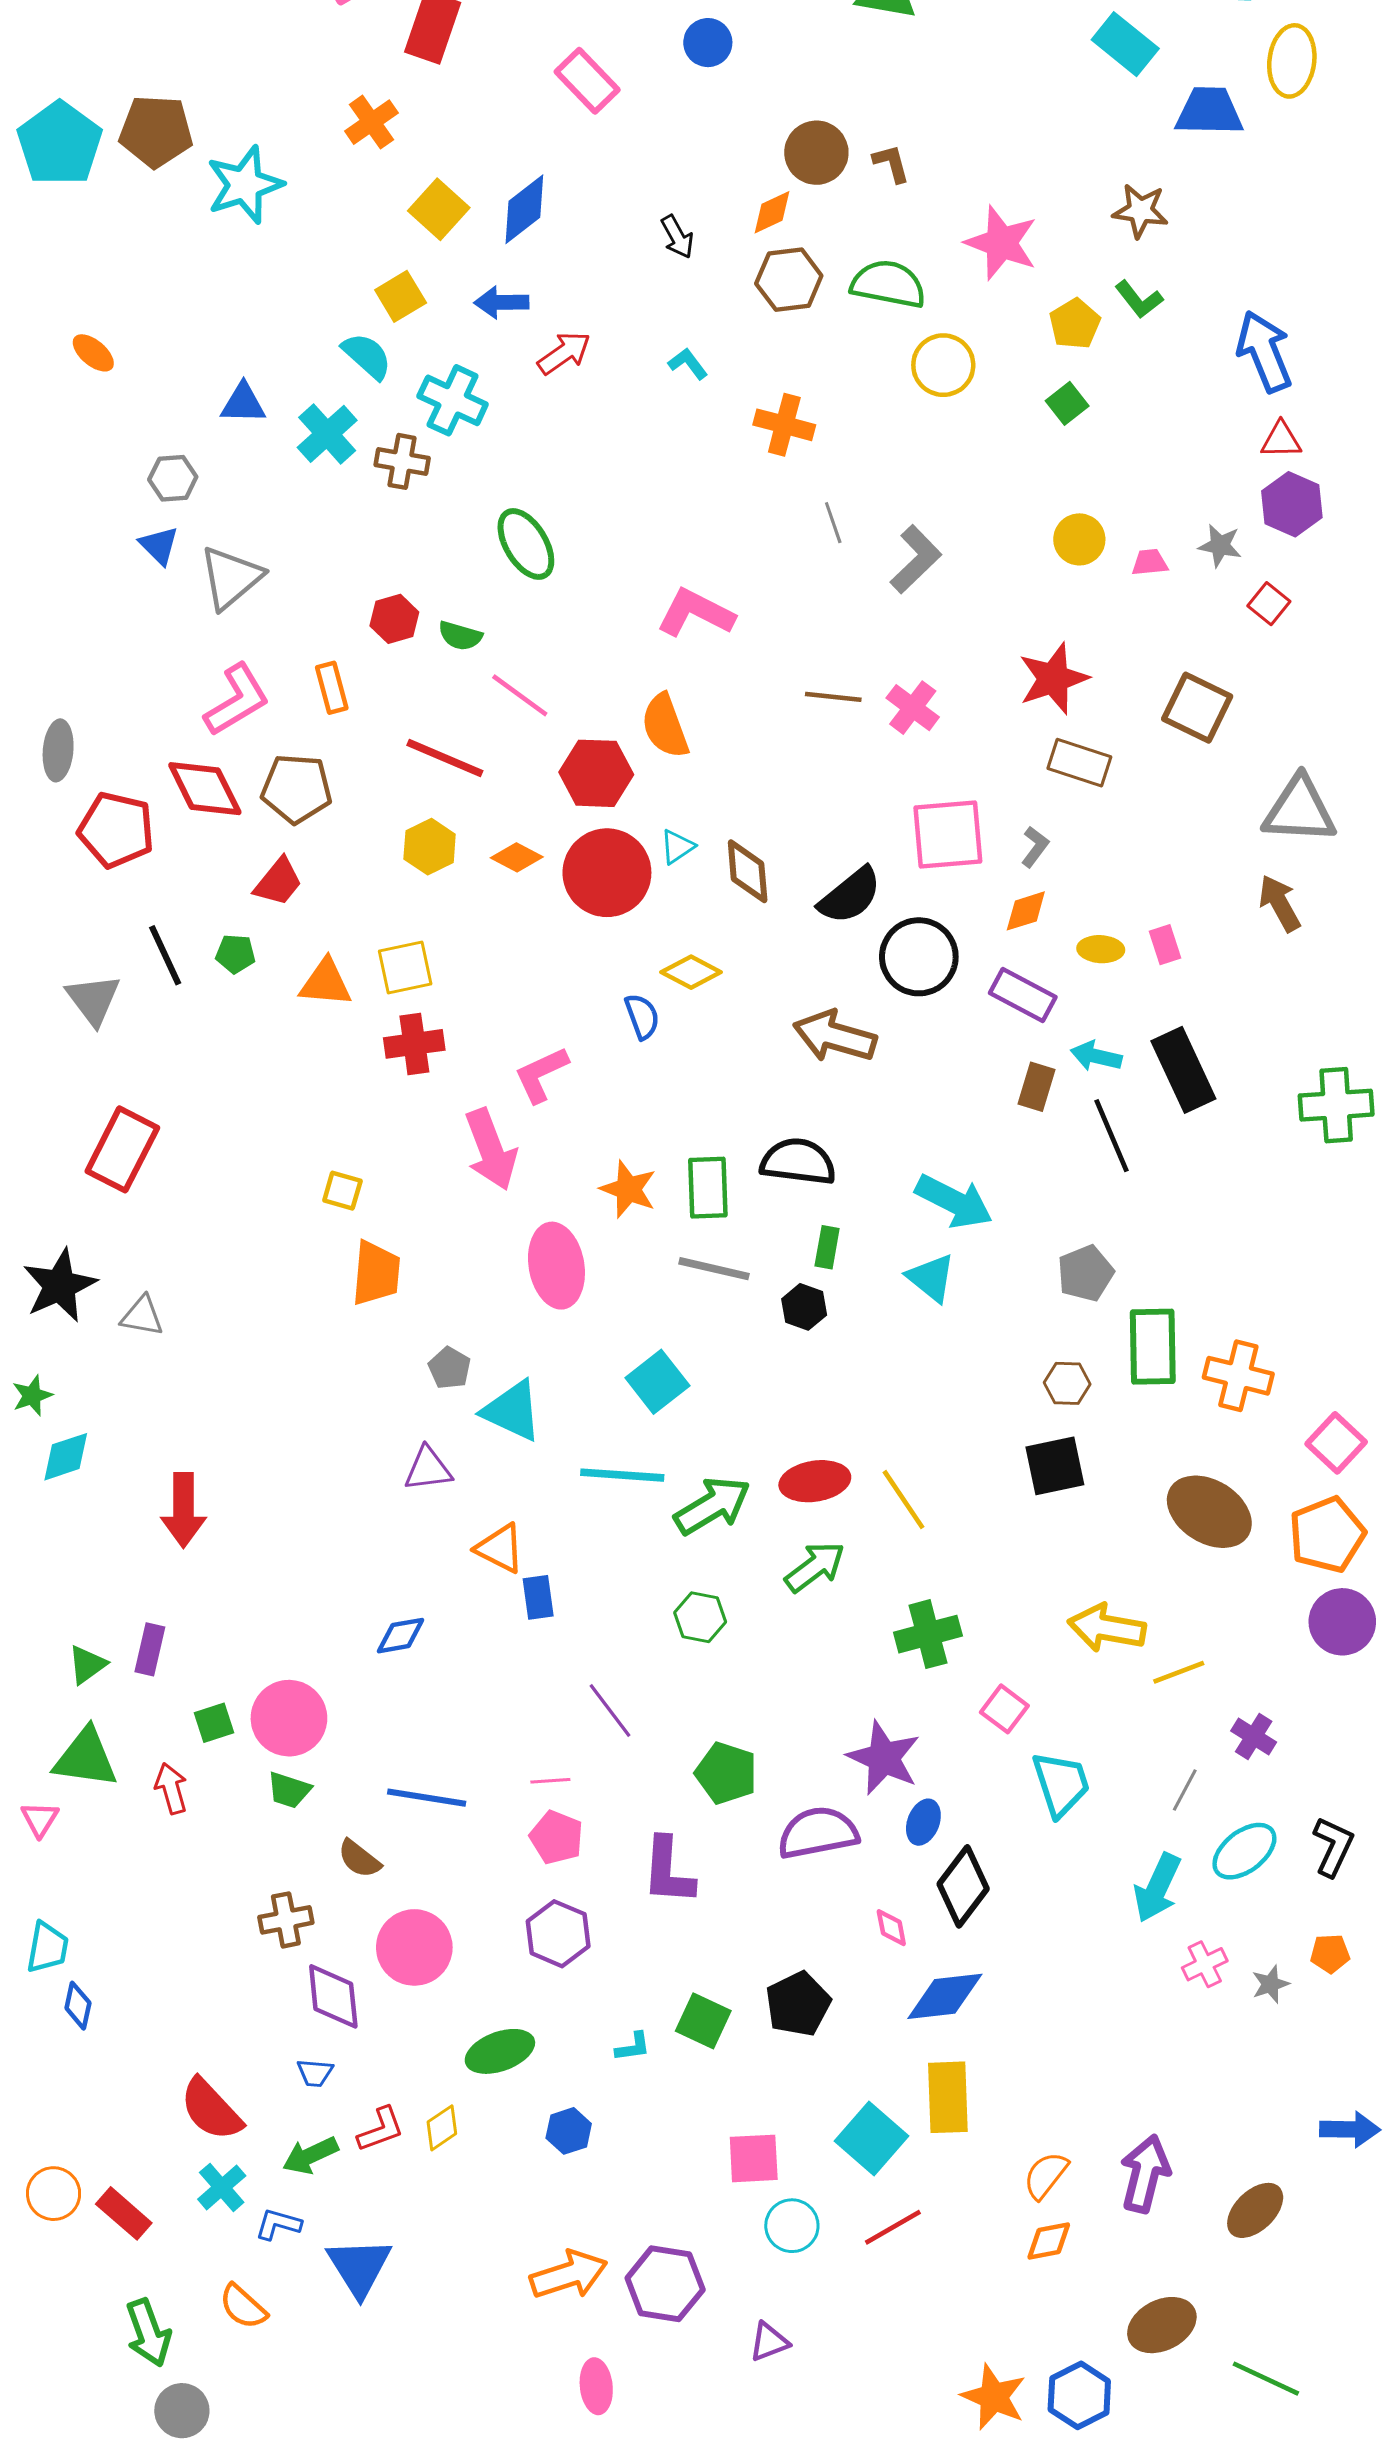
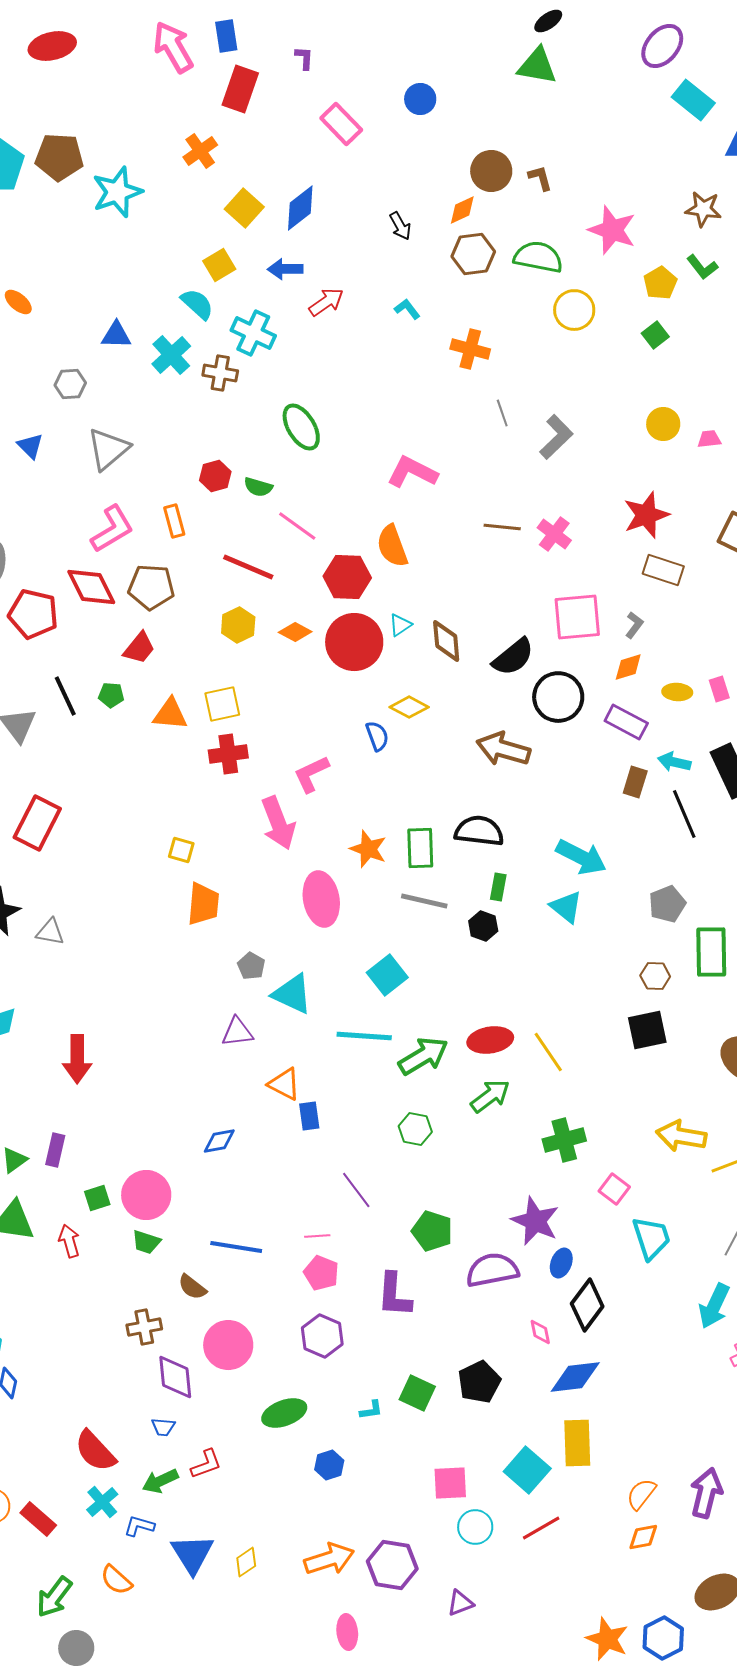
blue triangle: (159, 546) -> (30, 446), moved
yellow diamond: (442, 2128) -> (246, 1562), moved
green arrow: (148, 2333) -> (54, 1597), turned 57

